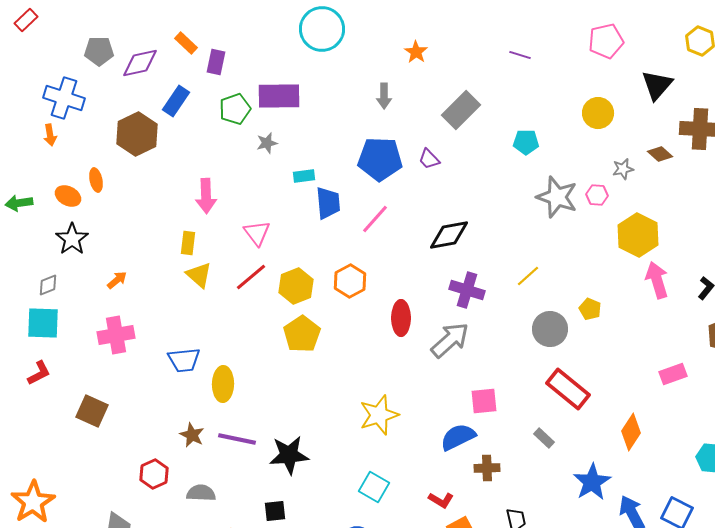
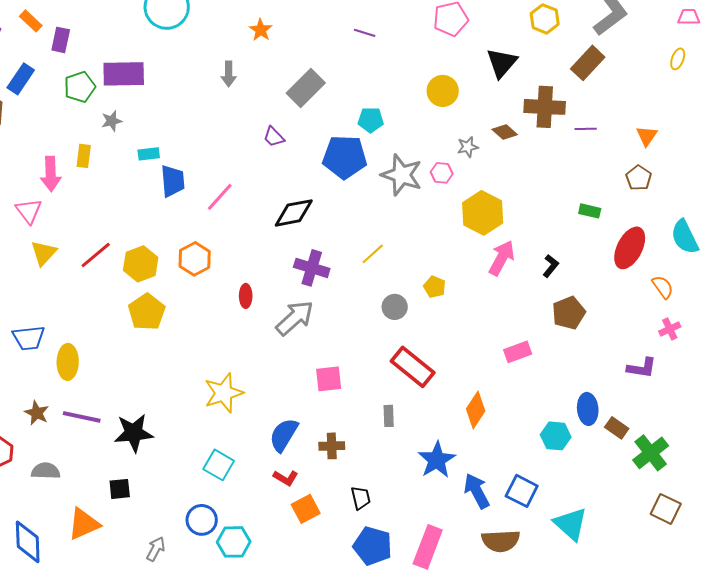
blue pentagon: (380, 159) -> (345, 157), moved
pink triangle: (257, 233) -> (29, 211), moved
yellow rectangle: (188, 243) -> (84, 156), moved
yellow triangle: (199, 275) -> (44, 253), turned 32
pink arrow: (657, 280) -> (502, 258), turned 45
red ellipse: (401, 318) -> (246, 296), size x0.7
gray circle: (550, 329) -> (395, 307), size x0.7
blue semicircle: (458, 437) -> (284, 435), moved, turned -33
gray rectangle: (544, 438) -> (389, 416), turned 45

